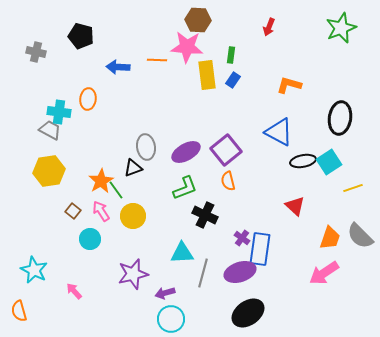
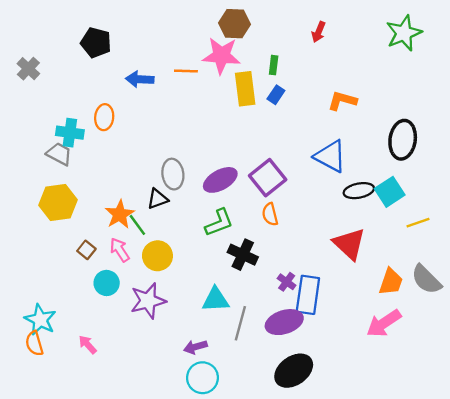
gray cross: (36, 52) -> (28, 69), moved, turned 30
red triangle: (295, 206) -> (349, 244), size x1.4
purple star: (133, 274) -> (148, 301), moved
orange semicircle: (19, 311) -> (34, 343), moved

